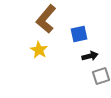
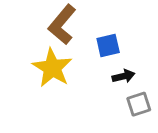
yellow star: (39, 50) -> (52, 68), size x1.6

